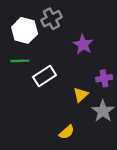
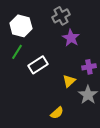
gray cross: (51, 19) -> (61, 16), moved
green line: (20, 61) -> (17, 52), turned -56

